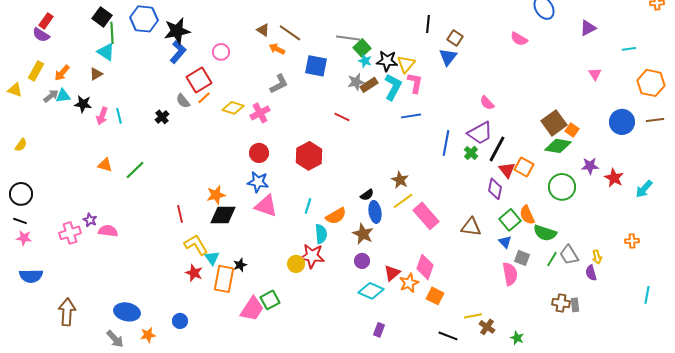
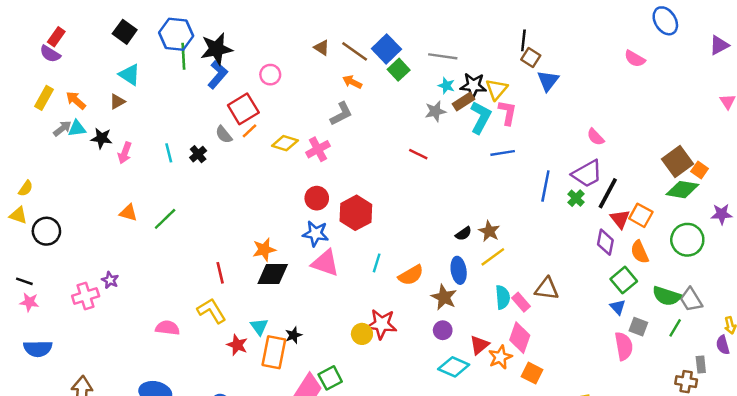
green line: (112, 33) -> (183, 56), moved
gray line: (348, 38) -> (443, 56), moved
brown square: (455, 38) -> (531, 57), moved
green square: (362, 48) -> (399, 70), moved
orange arrow: (277, 49) -> (352, 82), moved
blue square: (316, 66) -> (386, 49), moved, turned 35
orange arrow: (62, 73) -> (76, 100), turned 90
brown rectangle: (369, 85) -> (463, 102), moved
yellow triangle: (15, 90) -> (18, 215), moved
cyan line: (119, 116) -> (169, 153), moved
red hexagon: (309, 156) -> (356, 213), moved
black circle: (21, 194) -> (46, 231), moved
black semicircle: (367, 195) -> (463, 234), moved
orange semicircle: (527, 215) -> (640, 252), moved
pink rectangle: (426, 216) -> (521, 302), moved, size x0.6
brown triangle: (471, 227) -> (547, 289), moved
pink semicircle: (108, 231) -> (168, 328), moved
cyan semicircle: (321, 234) -> (503, 297), moved
yellow L-shape: (196, 245) -> (212, 311), moved
gray trapezoid: (569, 255) -> (691, 300), moved
gray rectangle: (575, 305) -> (701, 364), moved

